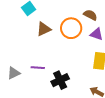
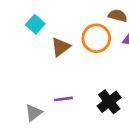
black cross: (60, 80) -> (109, 102), moved

